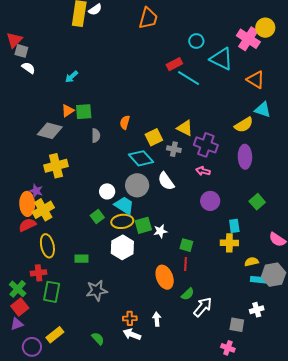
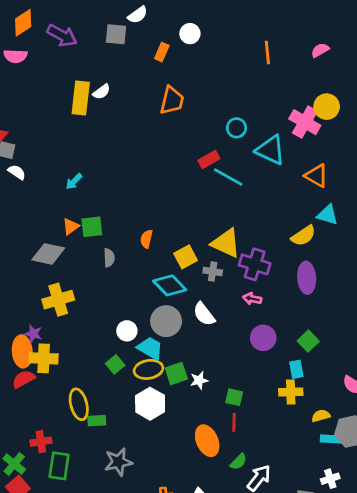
yellow triangle: (185, 128) -> (226, 243), size x1.4
green square: (257, 202) -> (308, 341), moved
yellow cross: (43, 210) -> (44, 358), turned 35
yellow ellipse: (47, 246) -> (79, 404), moved

